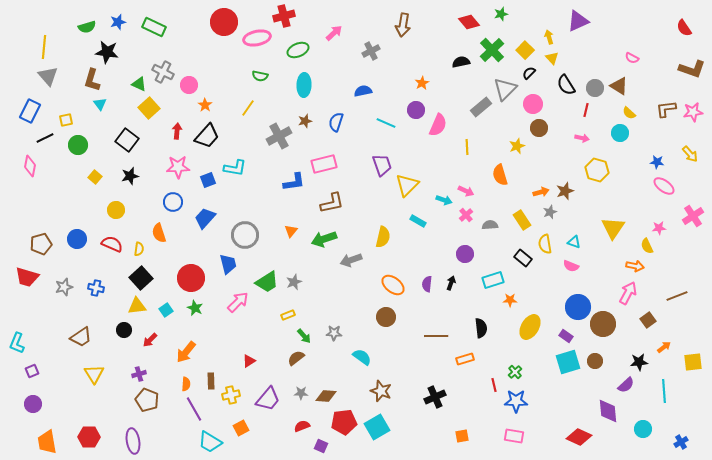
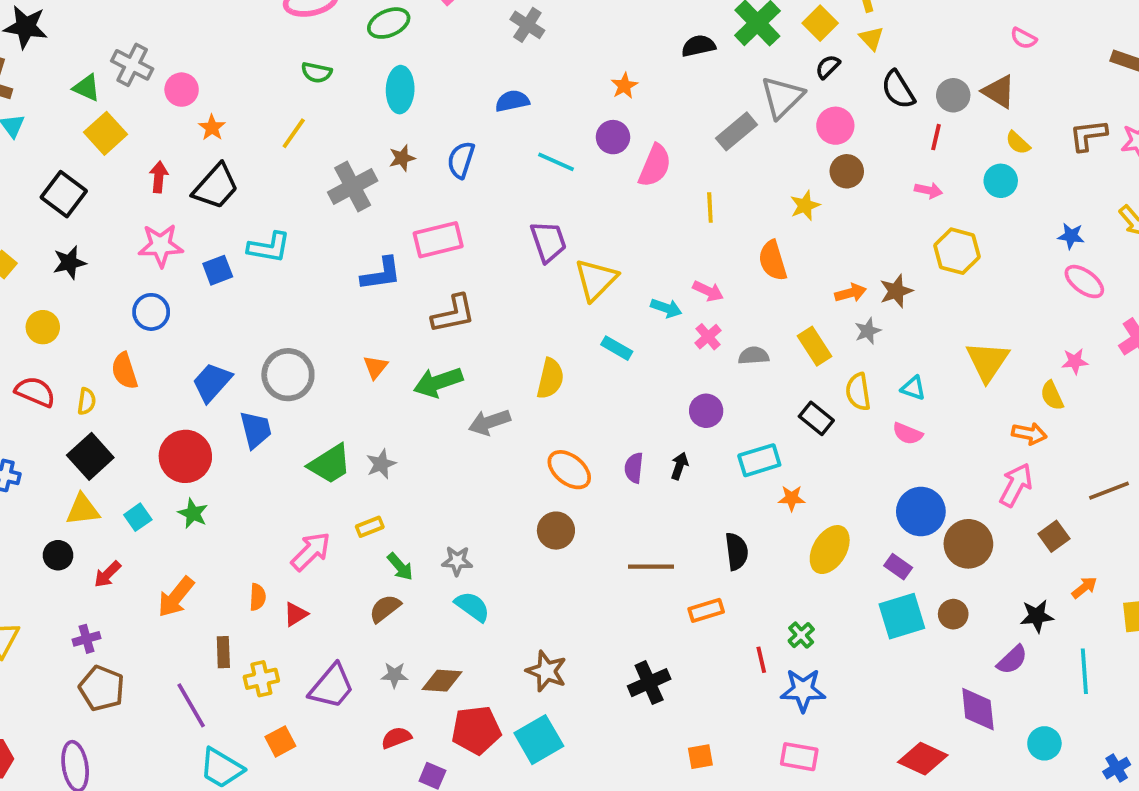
gray cross: (371, 51) -> (527, 25), turned -30
blue trapezoid: (205, 218) -> (212, 382), moved
pink arrow: (238, 302) -> (311, 551), moved
cyan semicircle: (362, 357) -> (472, 607), moved
orange semicircle: (186, 384) -> (258, 597), moved

